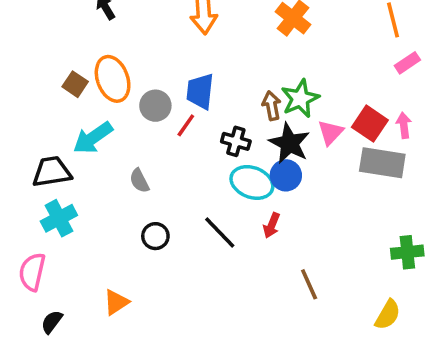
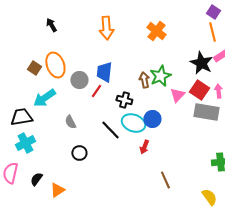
black star: (289, 143) -> (201, 63), moved
black line: (220, 233) -> (110, 130), moved
yellow semicircle: (388, 315) -> (209, 197), turned -66
black semicircle: (52, 322) -> (36, 179), moved

